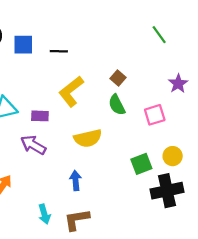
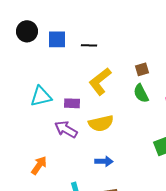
brown square: (118, 78) -> (142, 69), turned 32
yellow semicircle: (88, 138) -> (101, 123), moved
blue arrow: (76, 181) -> (104, 161), turned 96

